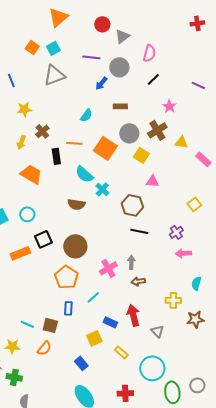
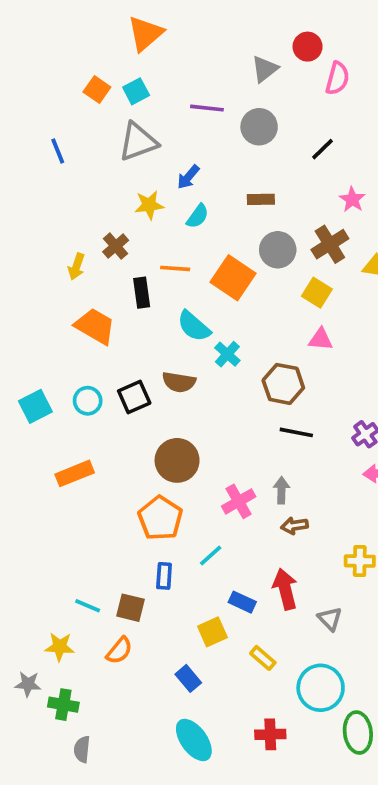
red circle: (102, 24) -> (308, 47), moved
pink semicircle: (149, 53) -> (337, 78), moved
blue arrow: (101, 83) -> (188, 177), moved
yellow star: (24, 109) -> (149, 205), moved
yellow square: (141, 155) -> (317, 293), moved
black square: (43, 239) -> (134, 397), moved

